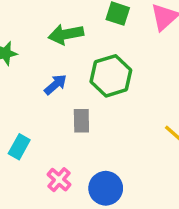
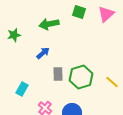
green hexagon: (111, 76) -> (81, 77), moved

